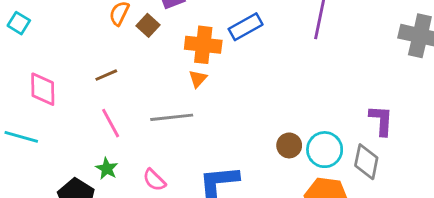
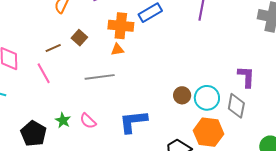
brown square: (148, 25) -> (79, 38), moved
orange triangle: (198, 79) -> (117, 50), turned 40
pink line: (111, 123) -> (44, 73), moved
green star: (107, 169) -> (63, 120), moved

